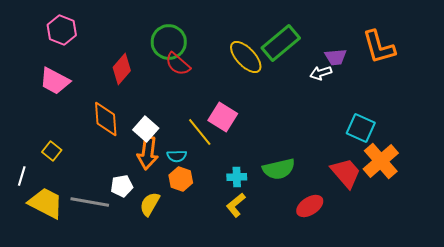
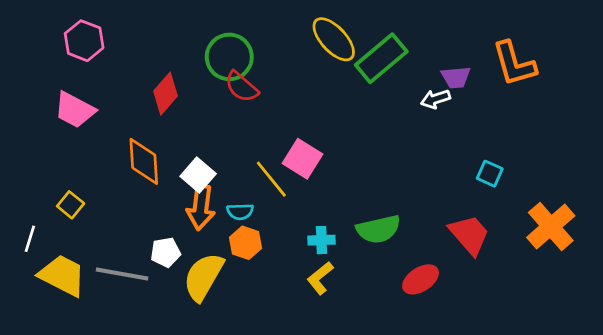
yellow ellipse: (246, 57) -> (334, 39), moved
cyan square: (361, 128) -> (490, 174), size x0.7
orange cross: (381, 161) -> (551, 227), moved
yellow semicircle: (150, 204) -> (203, 277), size x1.5

